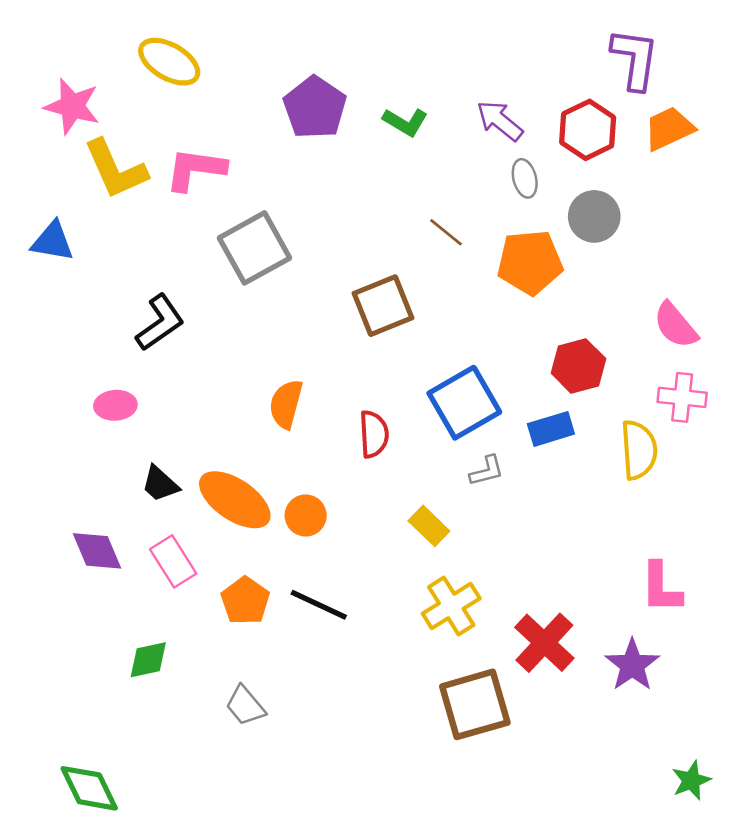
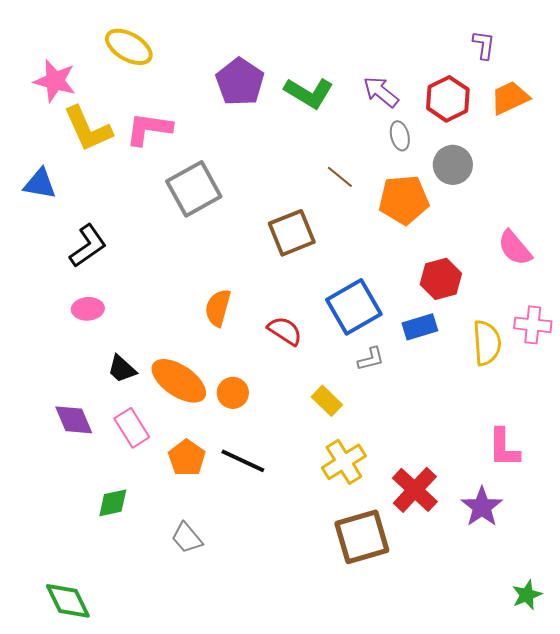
purple L-shape: (635, 59) -> (484, 45), size x0.6
green L-shape: (405, 122) -> (309, 93), size x1.4
black L-shape: (160, 323) -> (88, 246), moved
pink cross: (682, 397) -> (533, 325), moved
red semicircle: (374, 434) -> (285, 331), turned -54

